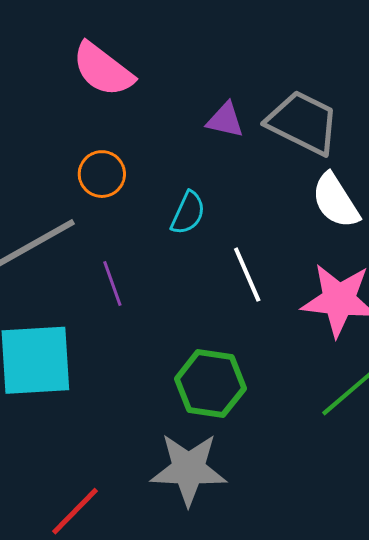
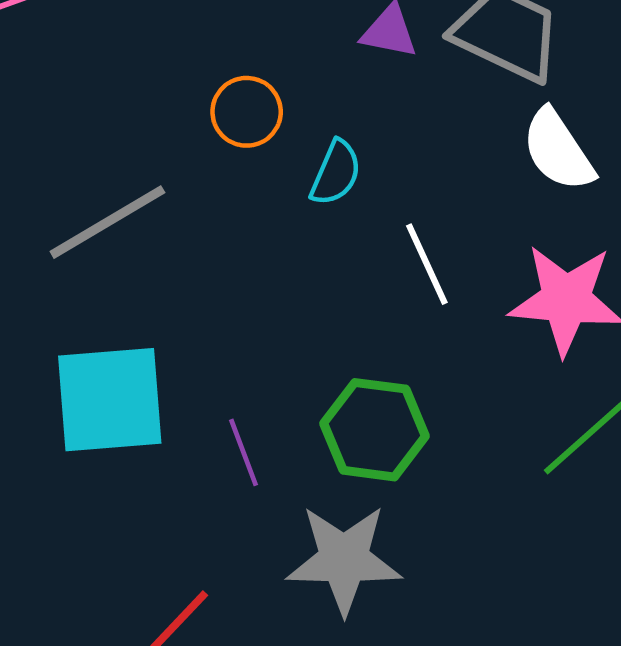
orange circle: (102, 174) -> (247, 112), moved
purple line: (112, 284) -> (243, 452), moved

